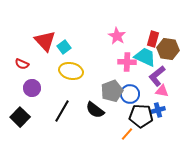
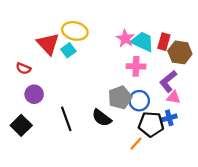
cyan trapezoid: (145, 57) -> (142, 42), moved
yellow ellipse: (71, 71) -> (75, 31), moved
black line: (62, 111) -> (66, 119), turned -50

